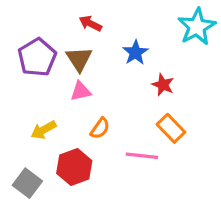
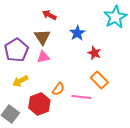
purple pentagon: (37, 57) -> (16, 50), moved
orange semicircle: (100, 128) -> (58, 89), moved

